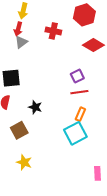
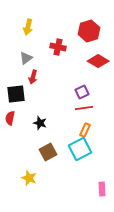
red arrow: (18, 29) -> (33, 77), moved
brown square: (19, 130) -> (48, 152), moved

